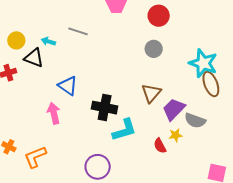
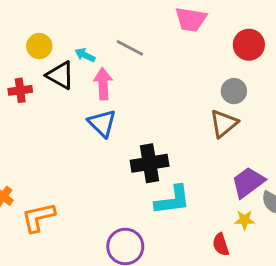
brown triangle: (151, 93) -> (224, 123), moved
black cross: (105, 108) -> (150, 163), turned -30
pink arrow: (54, 113) -> (103, 84), moved
red semicircle: (160, 146) -> (221, 245), moved

